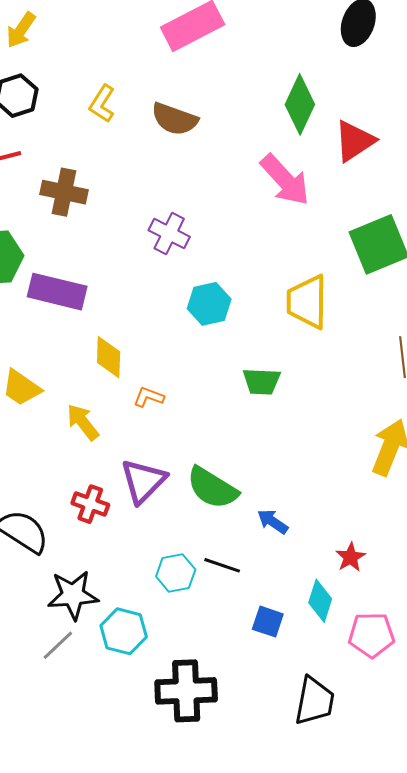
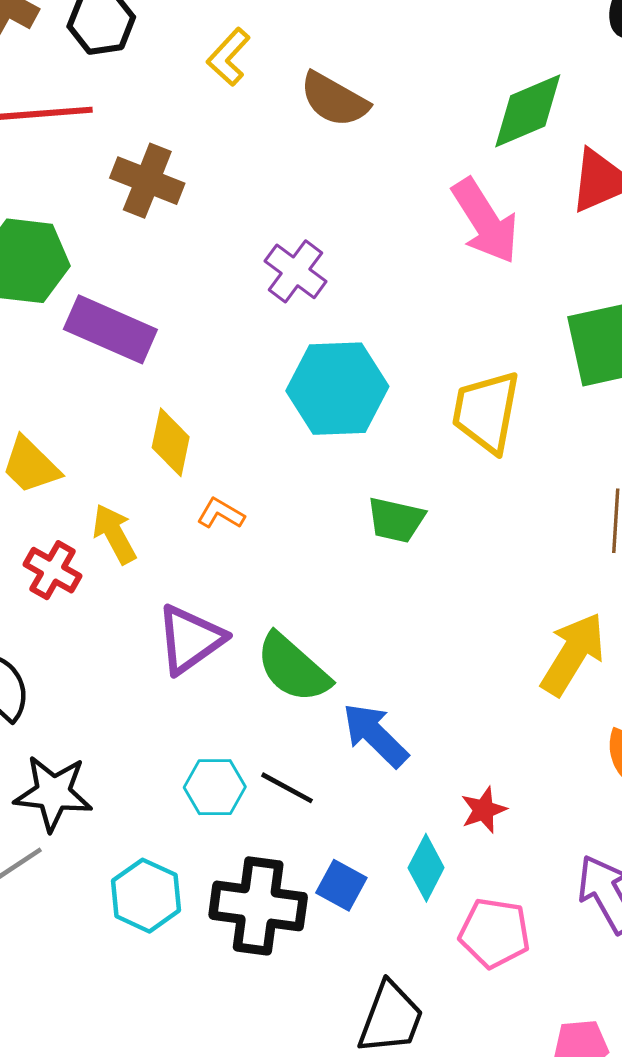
green diamond: (300, 104) -> (528, 111), turned 32
cyan hexagon: (209, 304) -> (337, 389), size x1.5
red cross: (90, 504) -> (53, 570), moved
blue arrow: (273, 521) -> (375, 735), size x1.5
cyan hexagon: (124, 631) -> (146, 896), moved
black cross: (186, 691) -> (258, 906), moved

